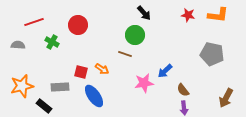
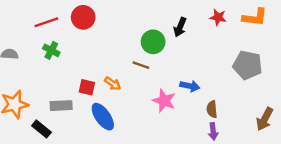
black arrow: (144, 13) -> (180, 27), moved, turned 63
red line: (34, 22) -> (46, 22), moved
red circle: (78, 25) -> (83, 17), moved
blue arrow: (165, 71) -> (190, 86), turned -126
pink star: (144, 83) -> (164, 101), turned 30
brown semicircle: (183, 90) -> (212, 109), turned 32

